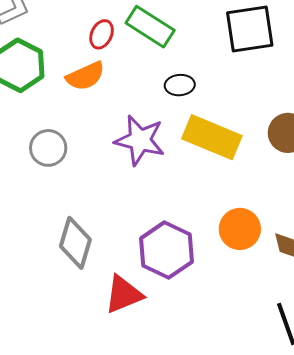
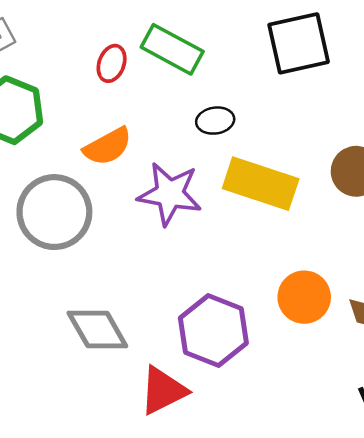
orange semicircle: (85, 76) -> (108, 146), moved
gray circle: (48, 148) -> (54, 212), size x1.6
gray diamond: (75, 243) -> (97, 330), turned -42

